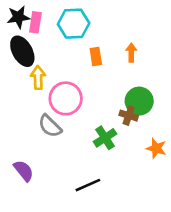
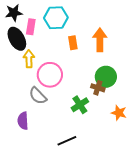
pink rectangle: (35, 22) -> (31, 27), moved
orange arrow: (131, 53) -> (100, 40), size x1.6
purple semicircle: (24, 171) -> (23, 121), moved, turned -144

